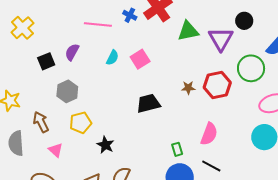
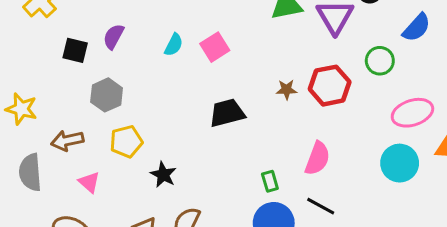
black square: (46, 61) -> (75, 50), turned 36
green circle: (251, 68) -> (380, 61), size x0.7
brown arrow: (41, 122) -> (67, 141), turned -75

